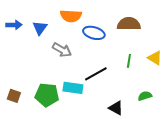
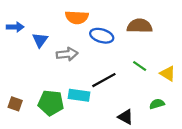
blue triangle: (40, 28) -> (40, 40), moved
gray arrow: (62, 50) -> (67, 54), turned -36
yellow triangle: (155, 58) -> (168, 74), moved
green line: (129, 61) -> (140, 66), turned -64

